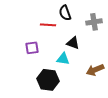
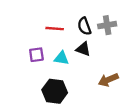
black semicircle: (65, 13) -> (84, 26), moved
cyan triangle: (63, 59) -> (62, 58), moved

